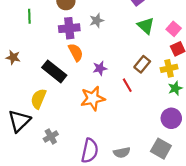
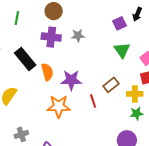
orange semicircle: (76, 52) -> (47, 72), moved
purple star: (100, 68) -> (71, 80), size x1.5
black rectangle: (54, 71) -> (25, 59), moved
gray cross: (51, 137) -> (21, 134), moved

